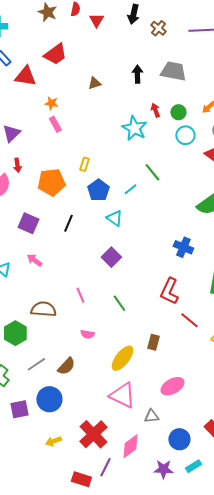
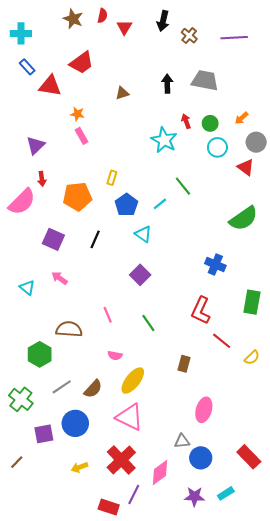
yellow ellipse: (122, 358) -> (133, 381), moved
pink ellipse: (172, 386) -> (204, 410), turned -45
pink triangle: (122, 395) -> (130, 417), moved
blue circle: (179, 439) -> (201, 458), moved

